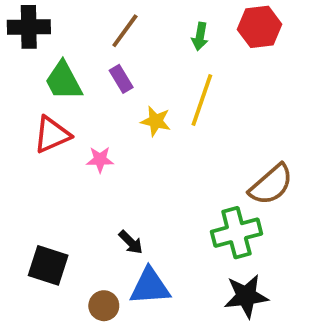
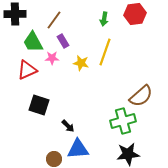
brown line: (125, 31) -> (54, 20), moved
pink star: (100, 160) -> (52, 58), moved
black square: (48, 265) -> (39, 105), moved

